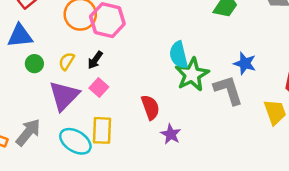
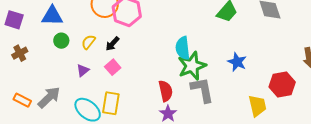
gray L-shape: (228, 90) -> (202, 90), moved
purple triangle: (64, 96) -> (83, 70), size x0.5
red semicircle: (150, 107) -> (166, 91), moved

